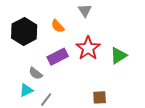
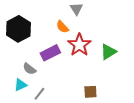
orange semicircle: (58, 26) -> (62, 27), moved

